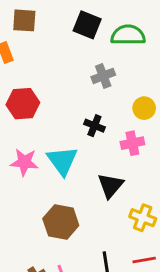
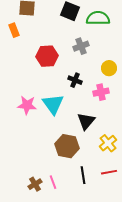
red hexagon: (23, 104) -> (47, 56), moved
yellow cross: (143, 218) -> (108, 143), turned 30
brown hexagon: (61, 222) -> (67, 146), moved

